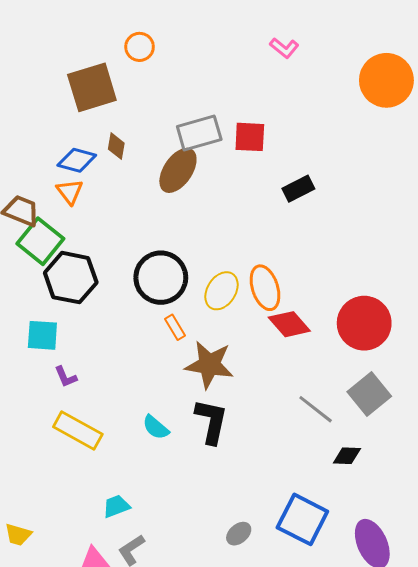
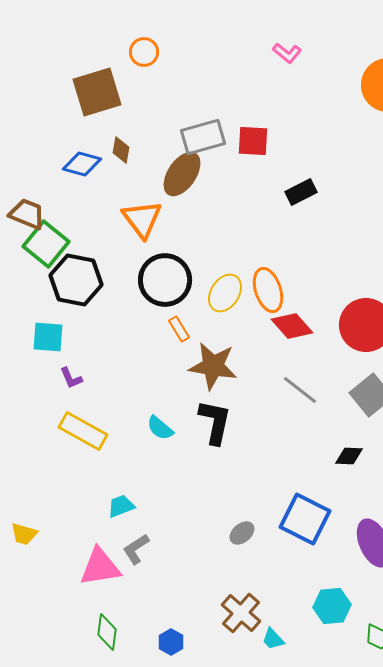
orange triangle: (70, 192) -> (142, 219), moved, size x1.5
gray line: (316, 409) -> (300, 390), moved

